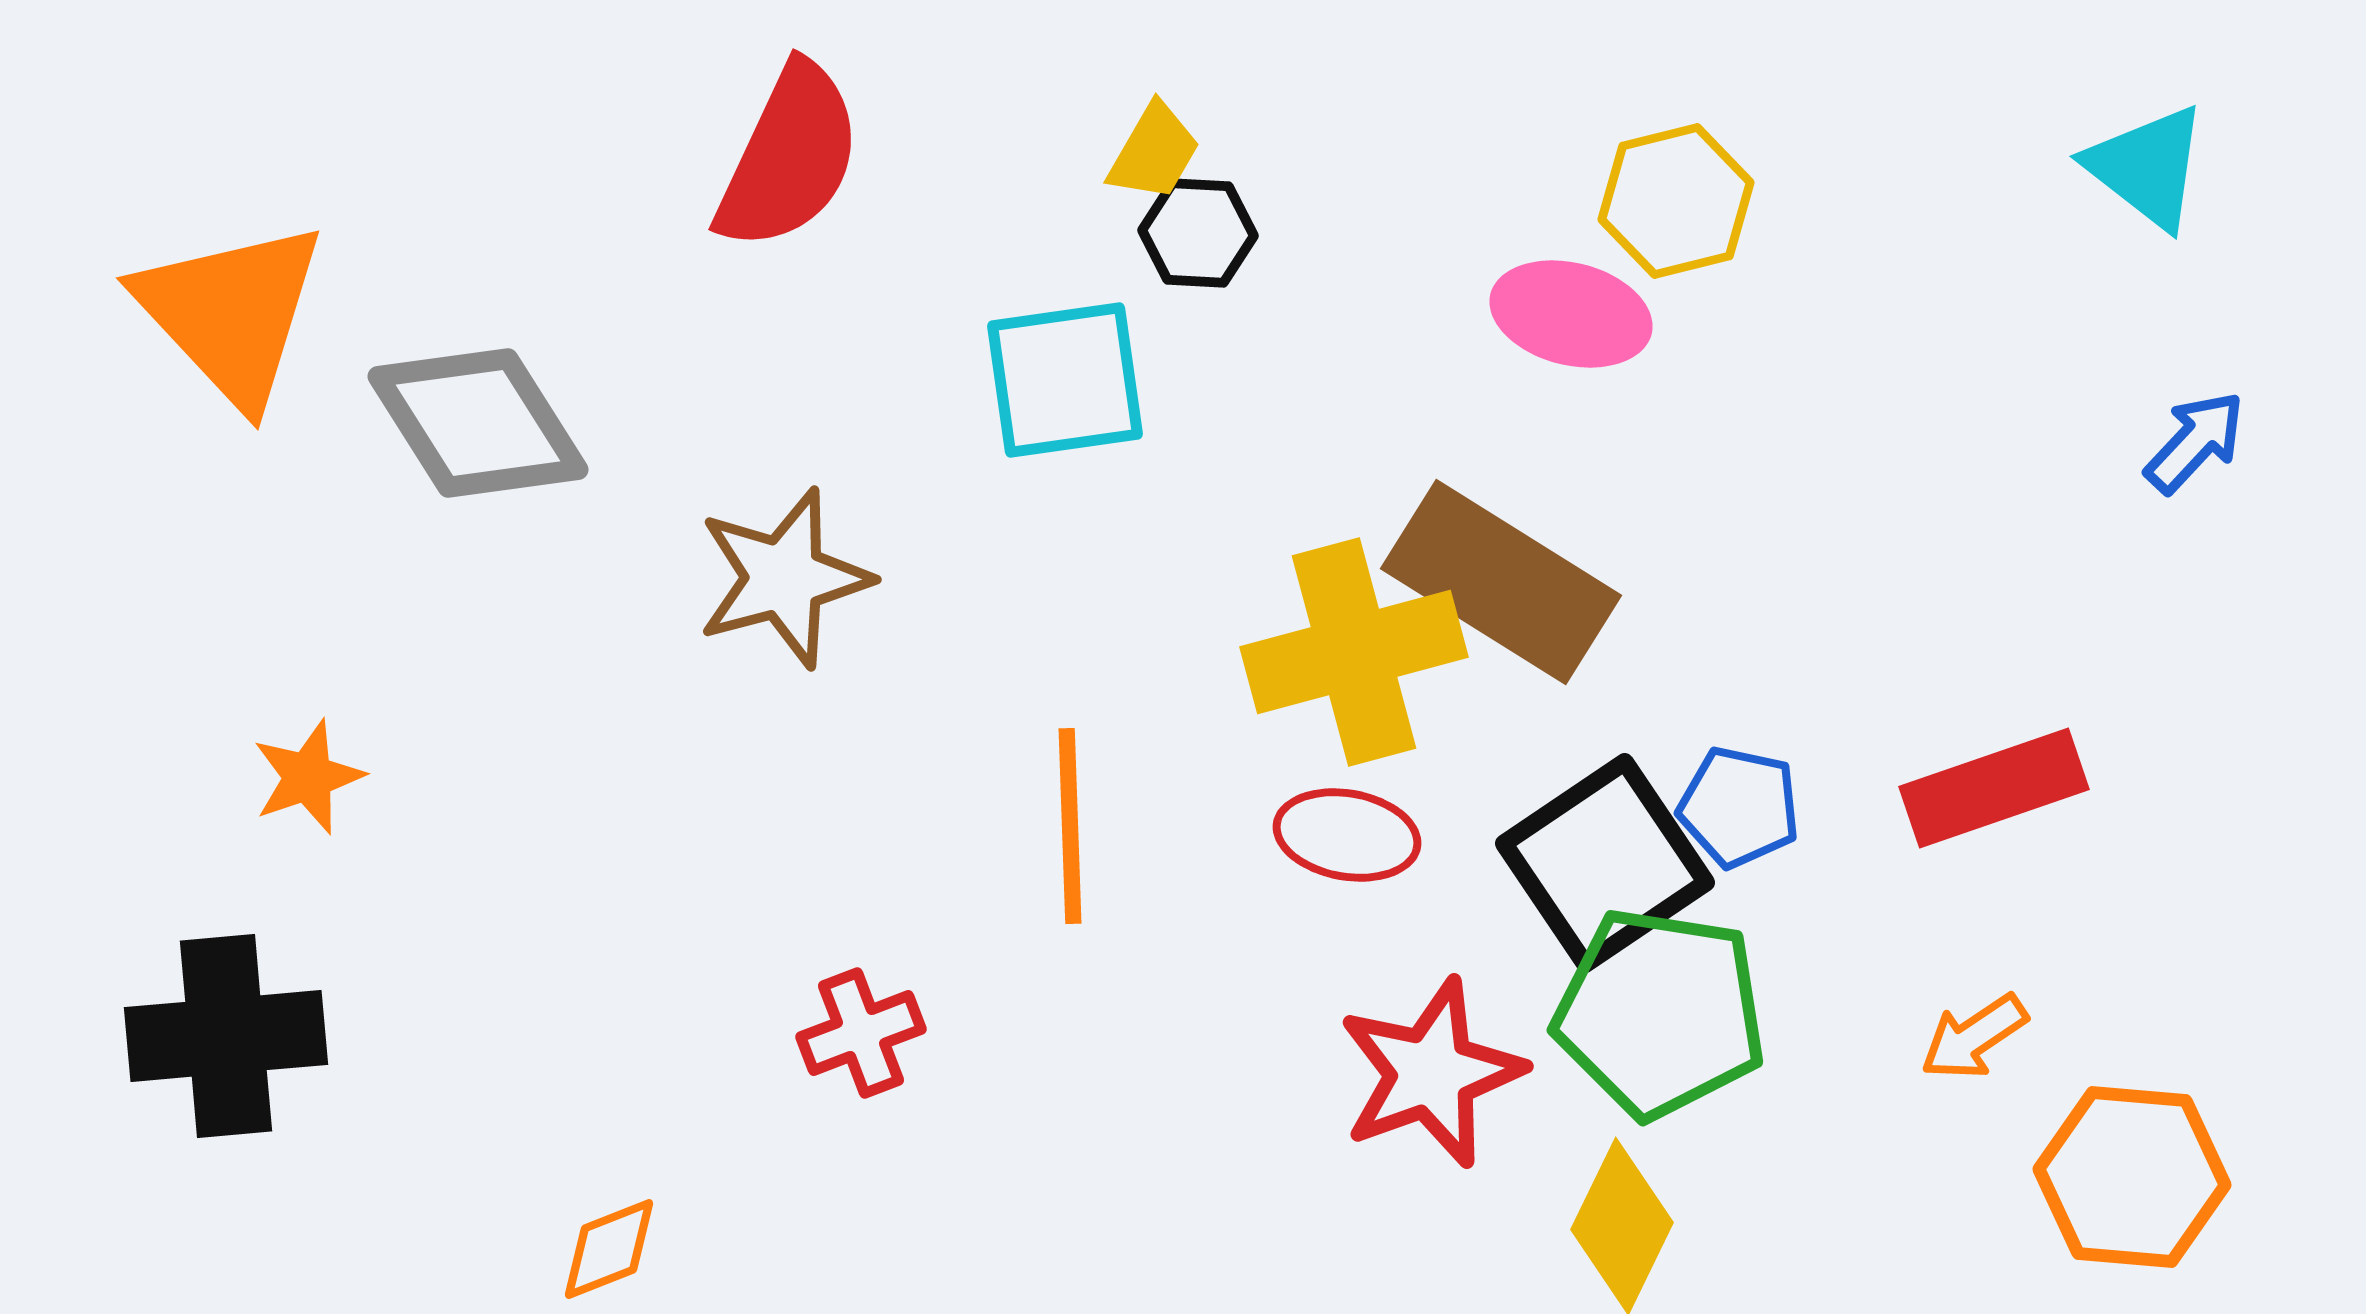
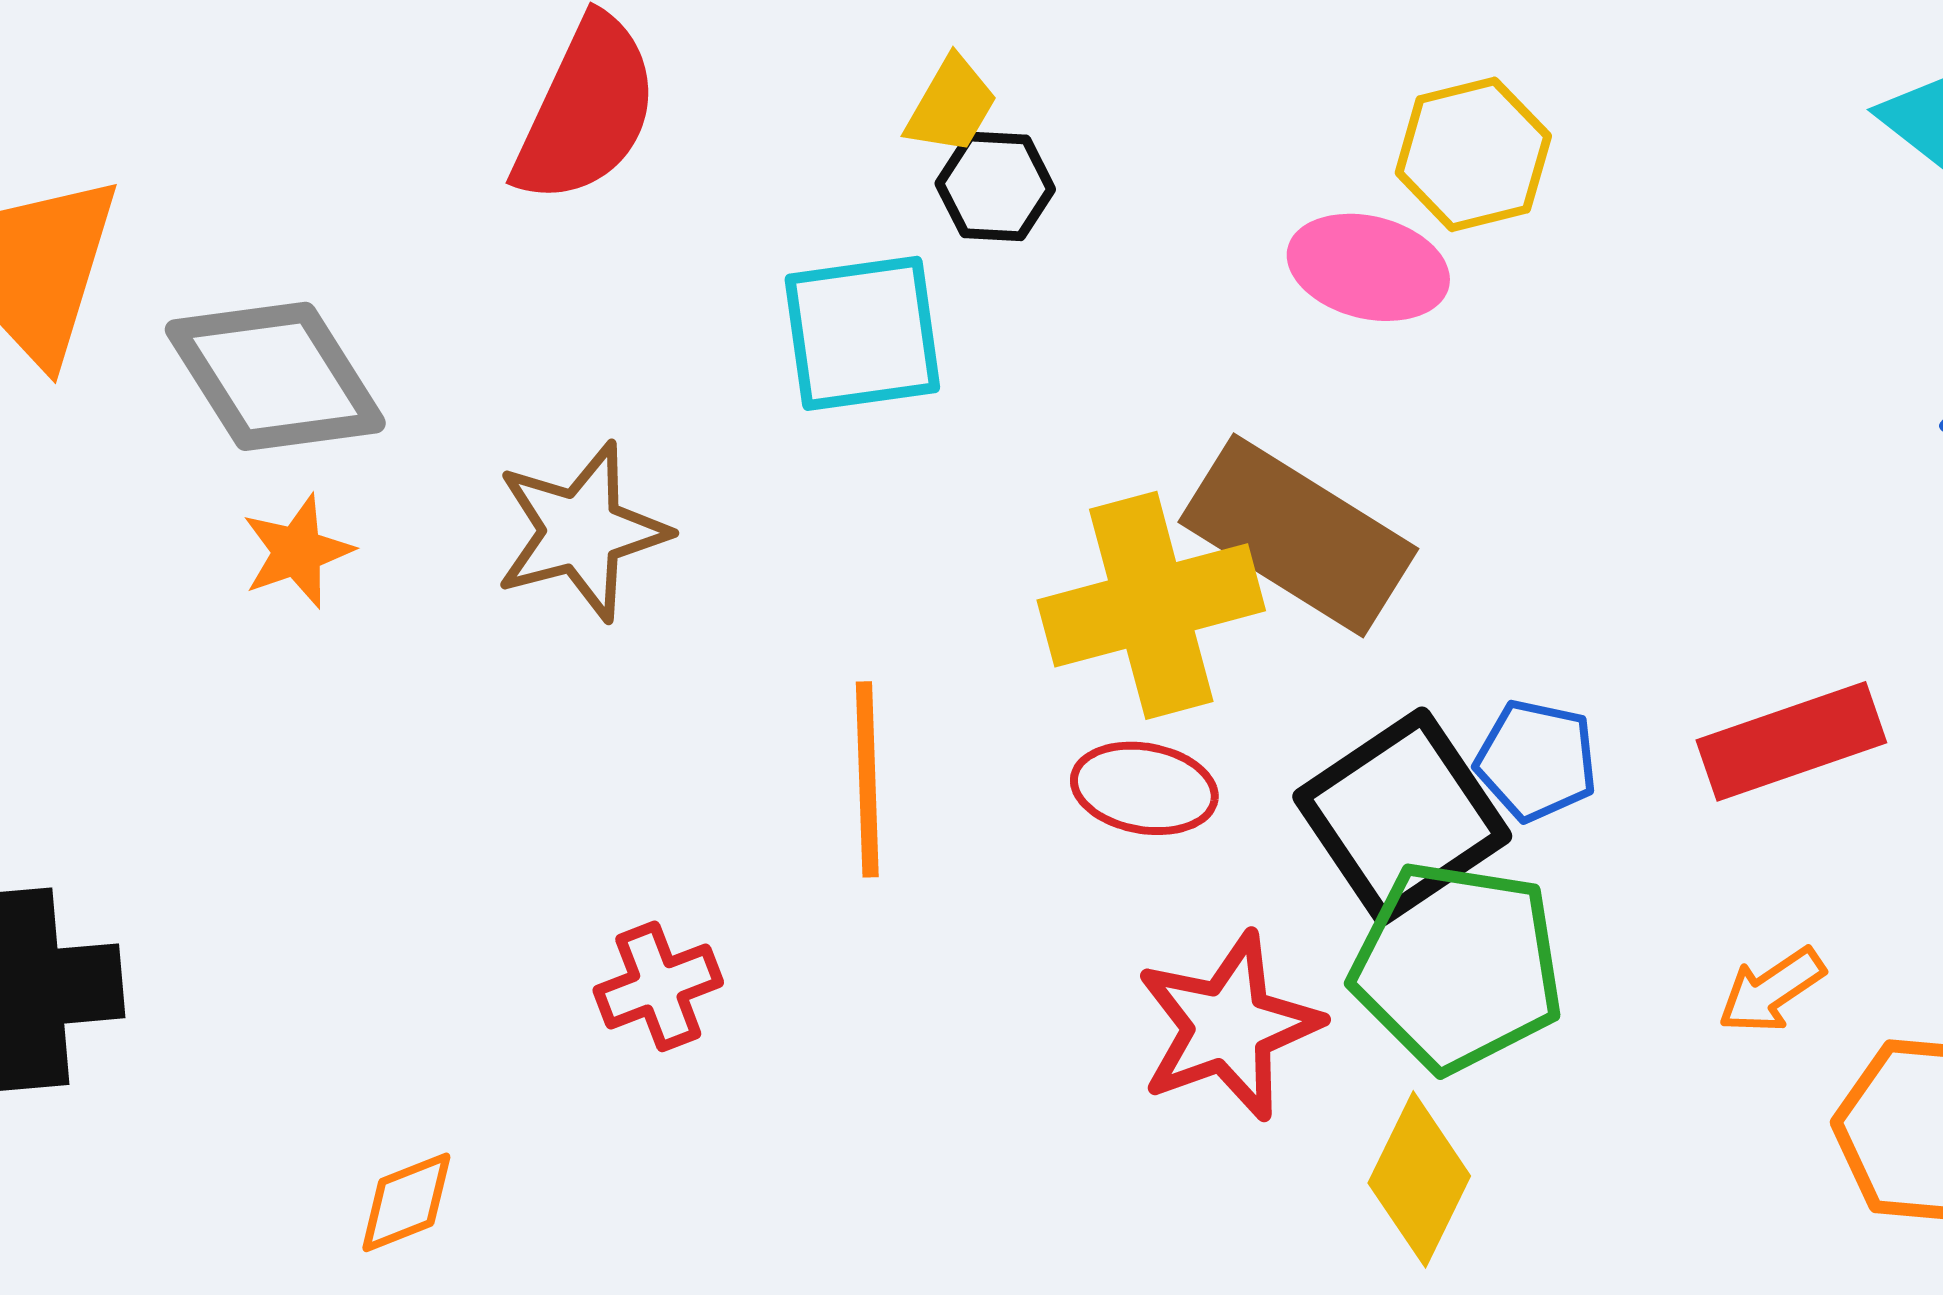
orange star: (308, 777) -> (297, 551), moved

